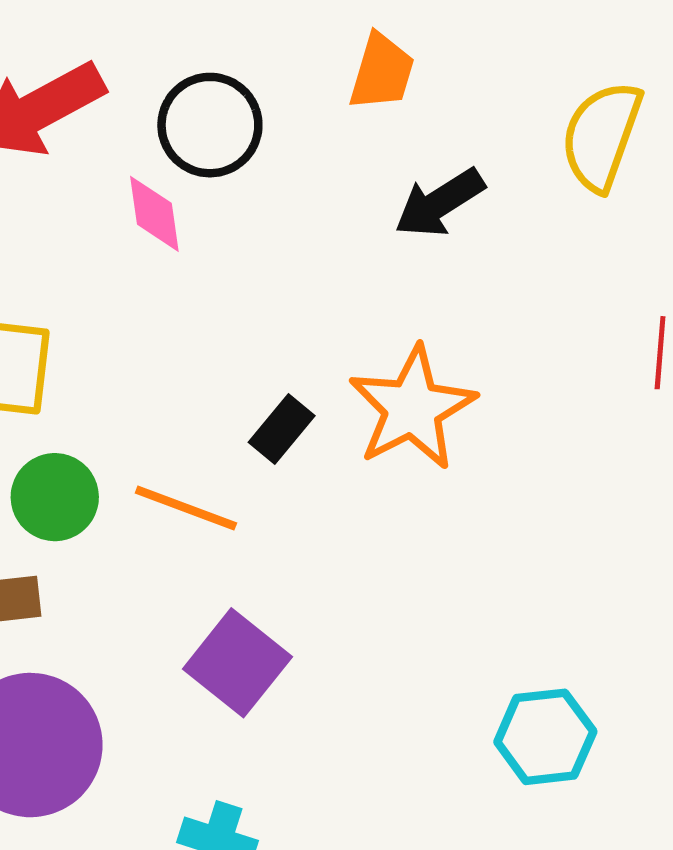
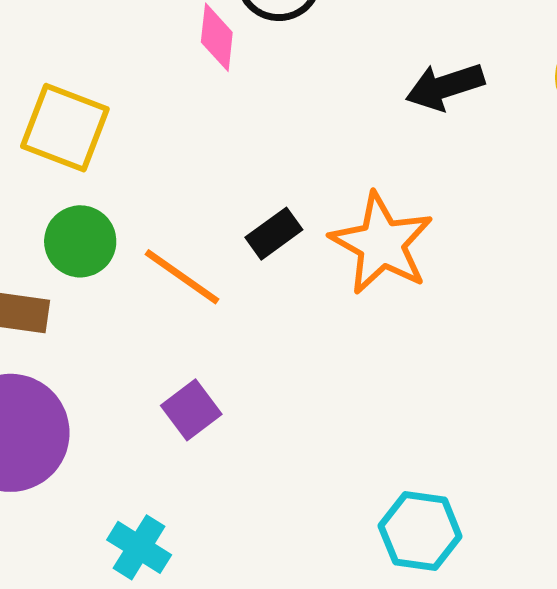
orange star: (412, 408) -> (382, 244), turned -30
purple square: (237, 663) -> (191, 410), size x0.7

